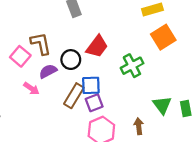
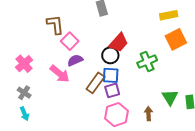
brown L-shape: (41, 44) -> (55, 25), moved
pink square: (20, 56) -> (70, 41), moved
black circle: (71, 60) -> (110, 55), moved
pink arrow: (31, 89) -> (60, 74), size x1.5

